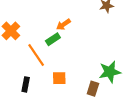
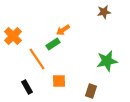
green star: (110, 72) -> (107, 61), moved
black rectangle: (26, 84) -> (27, 87), turned -40

